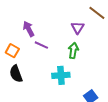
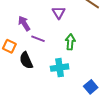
purple triangle: (78, 28) -> (59, 13), moved
black semicircle: (16, 74) -> (26, 60), moved

